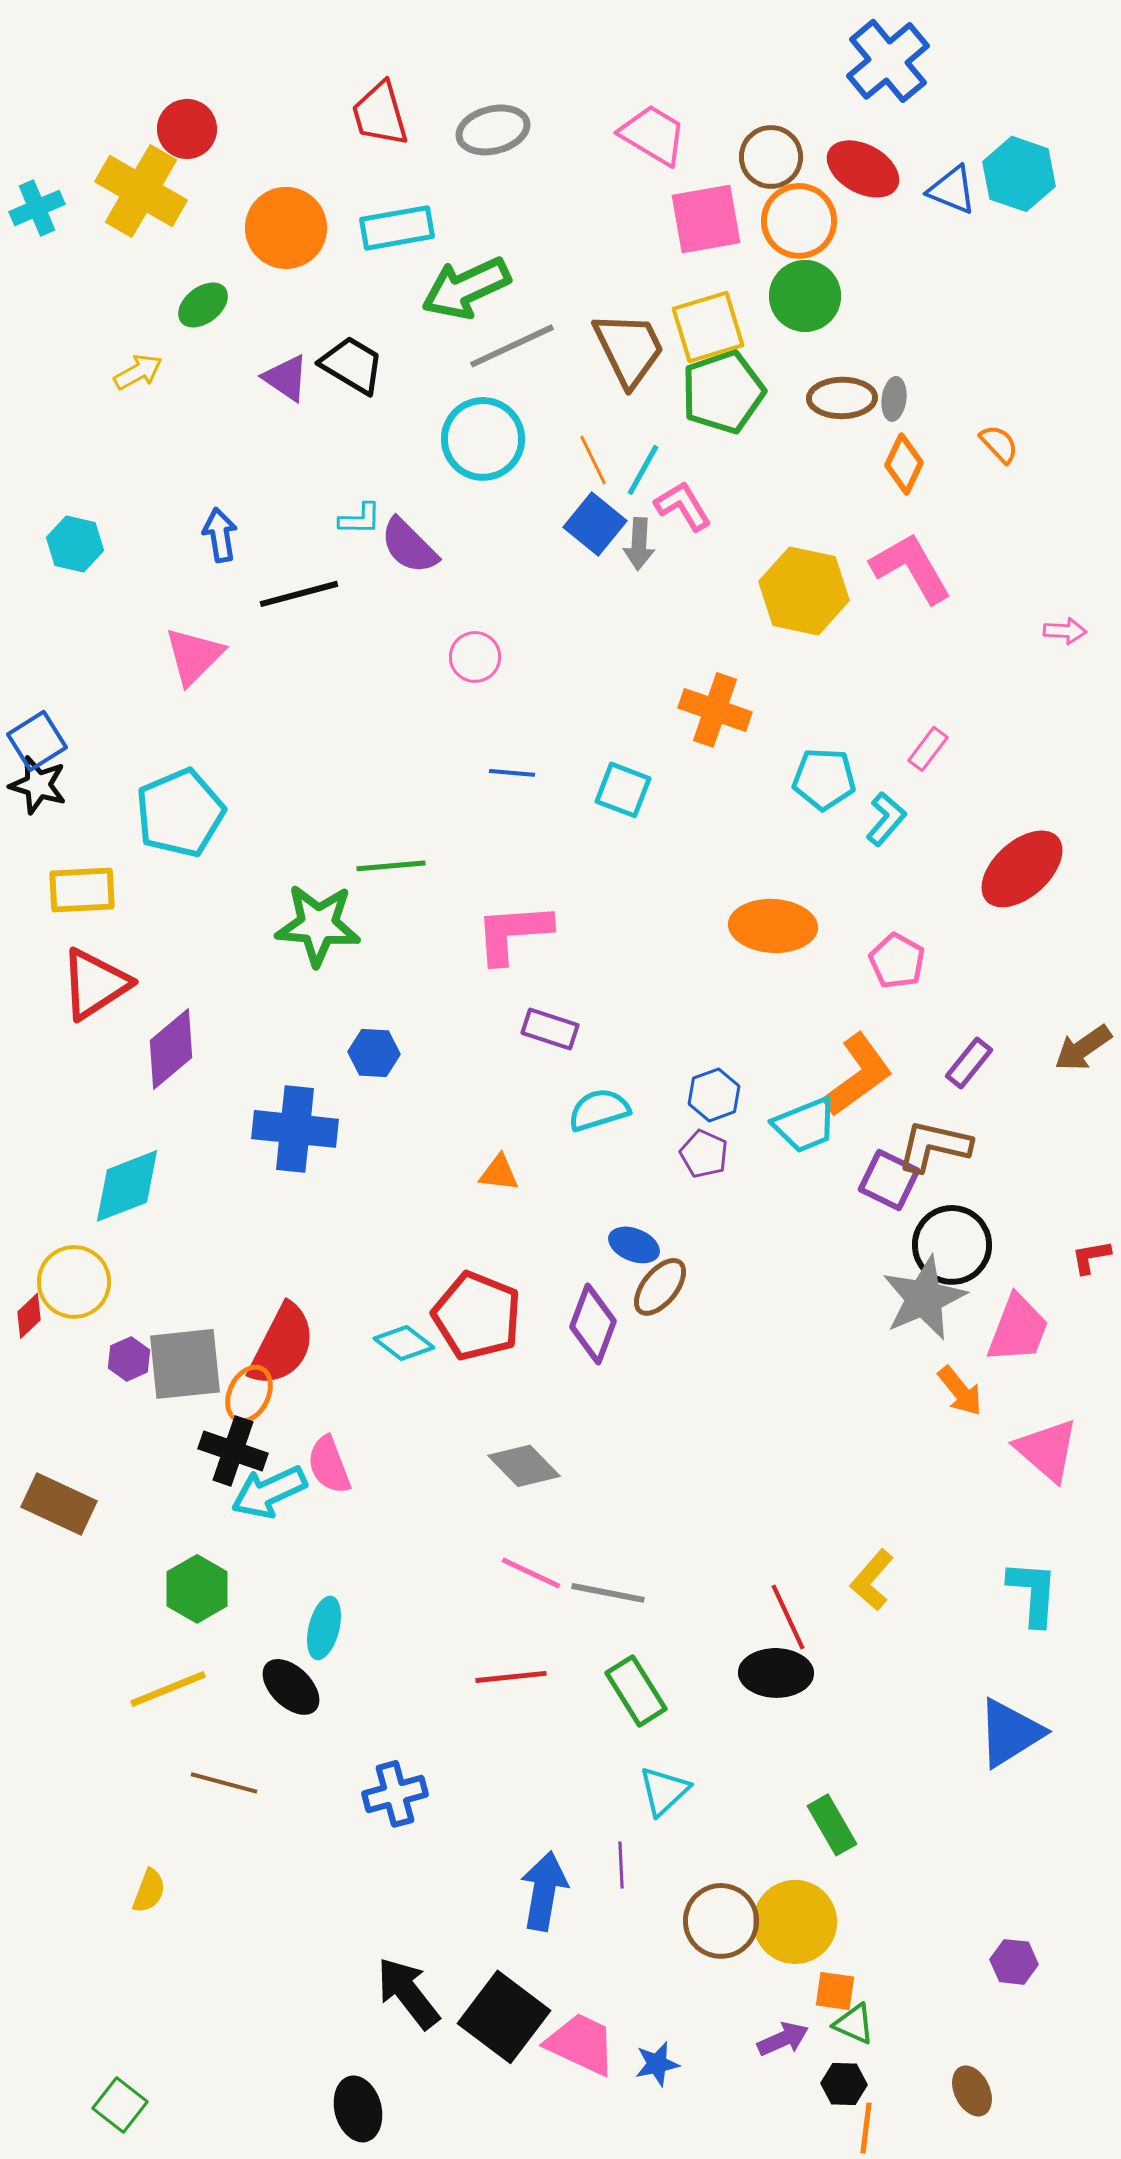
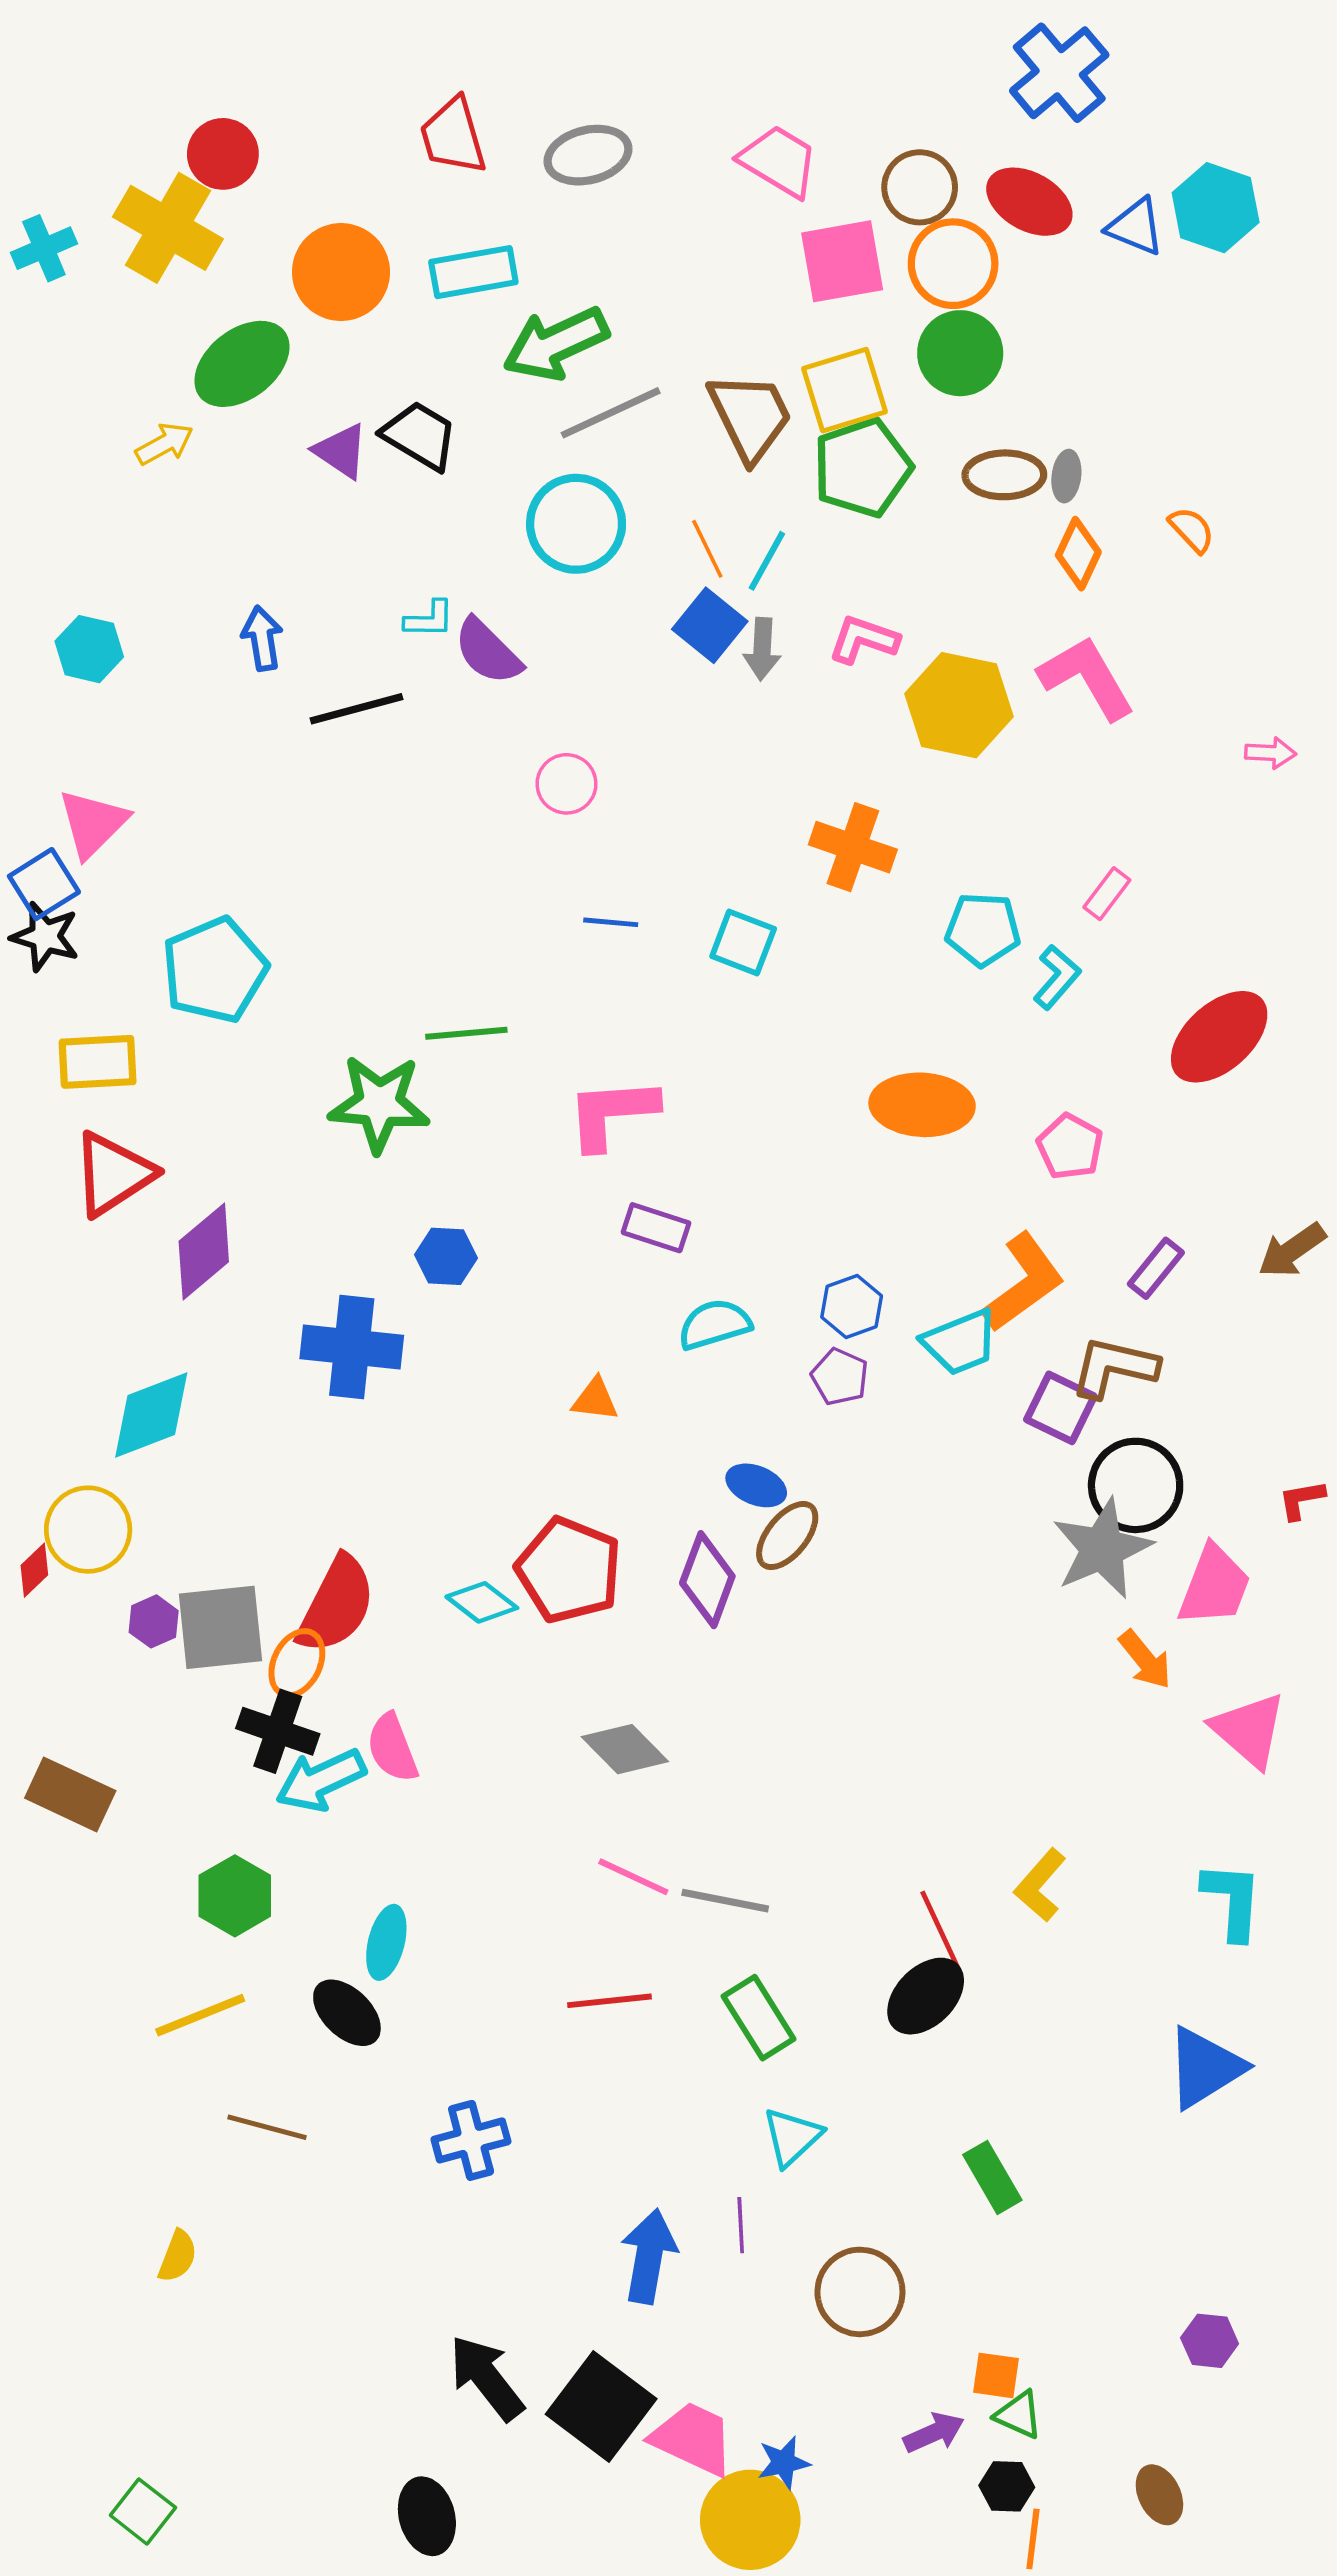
green ellipse: (203, 305) -> (242, 364), size x1.6
pink L-shape: (683, 506) -> (864, 640), moved, turned -40
pink triangle: (194, 656) -> (93, 823), moved
black ellipse: (776, 1673) -> (926, 1996), turned -46
yellow circle: (795, 1922) -> (750, 2520), moved

